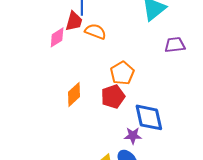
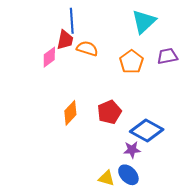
orange pentagon: (122, 73) -> (131, 62), moved
blue diamond: (149, 117) -> (147, 130), turned -44

